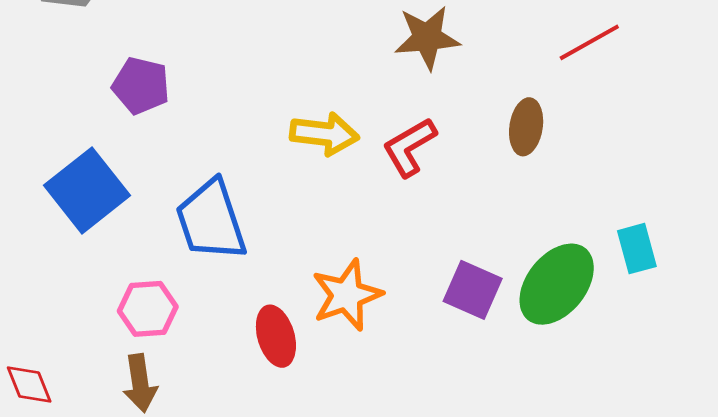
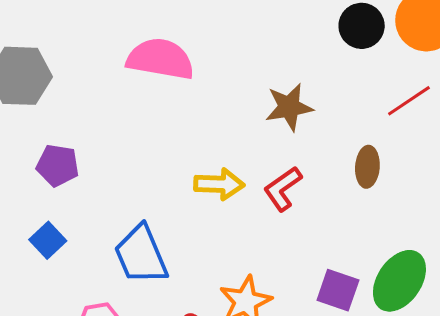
purple pentagon: (141, 86) -> (58, 165), moved
blue square: (87, 190) -> (48, 240), size x0.6

